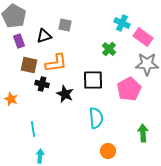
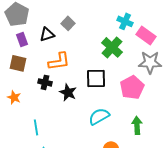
gray square: (65, 25) -> (68, 23), turned 32
green cross: (109, 49) -> (112, 47), size x1.5
brown square: (29, 65) -> (18, 63), moved
cyan semicircle: (96, 118) -> (99, 116), turned -115
green arrow: (143, 133) -> (137, 125), moved

